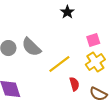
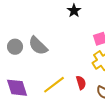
yellow line: (59, 64) -> (54, 85), moved

